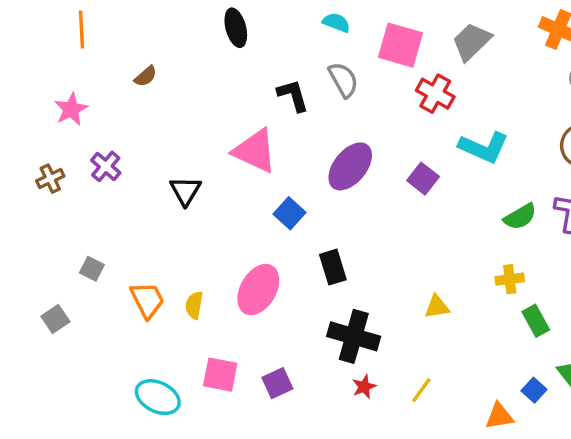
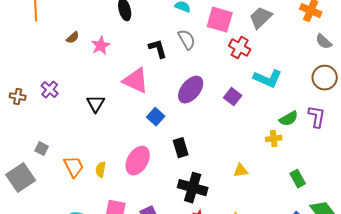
pink star: (71, 109) -> (101, 46), moved
brown cross: (50, 179) -> (18, 97), turned 35
yellow cross: (510, 279) -> (274, 139), moved
gray square: (55, 319) -> (21, 178), size x1.8

